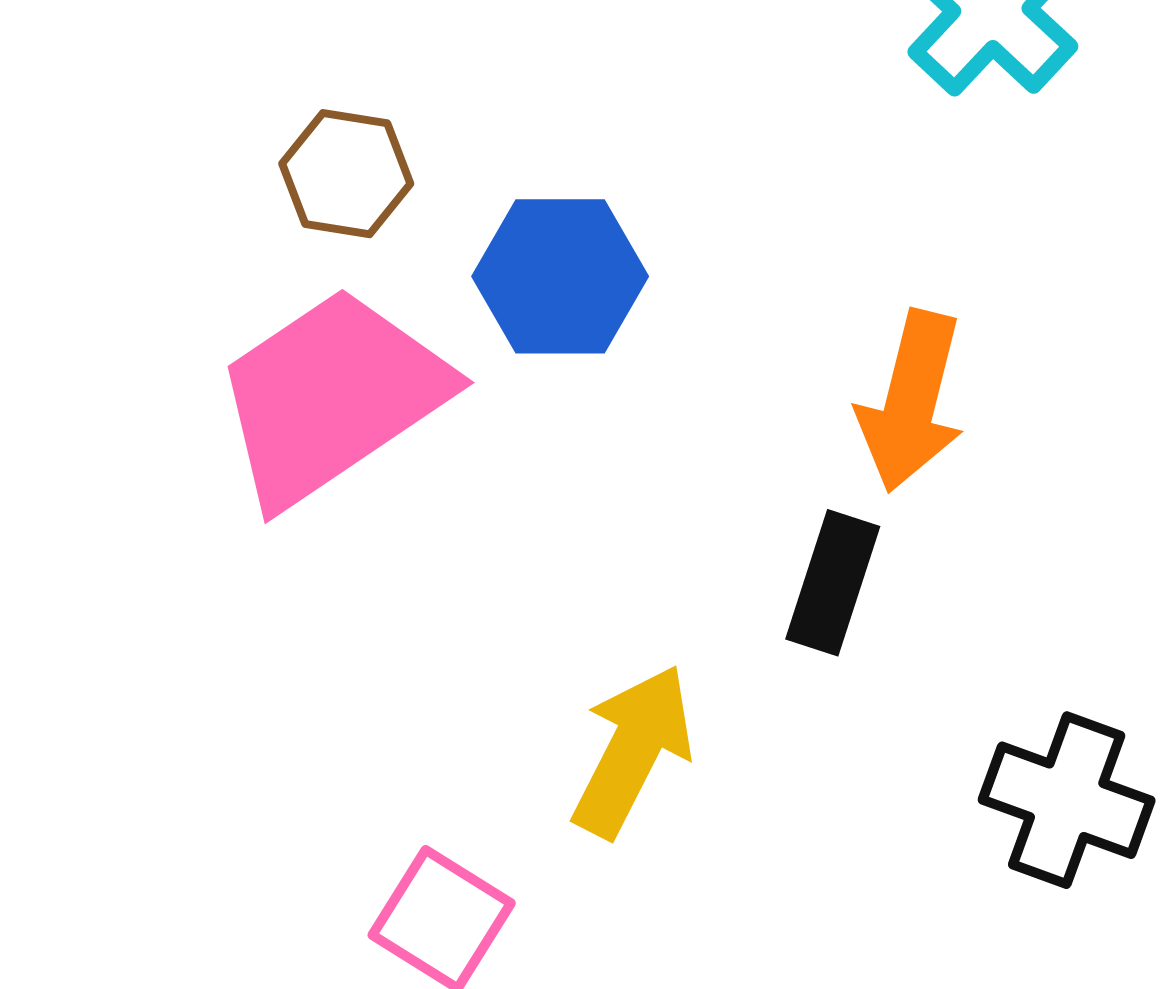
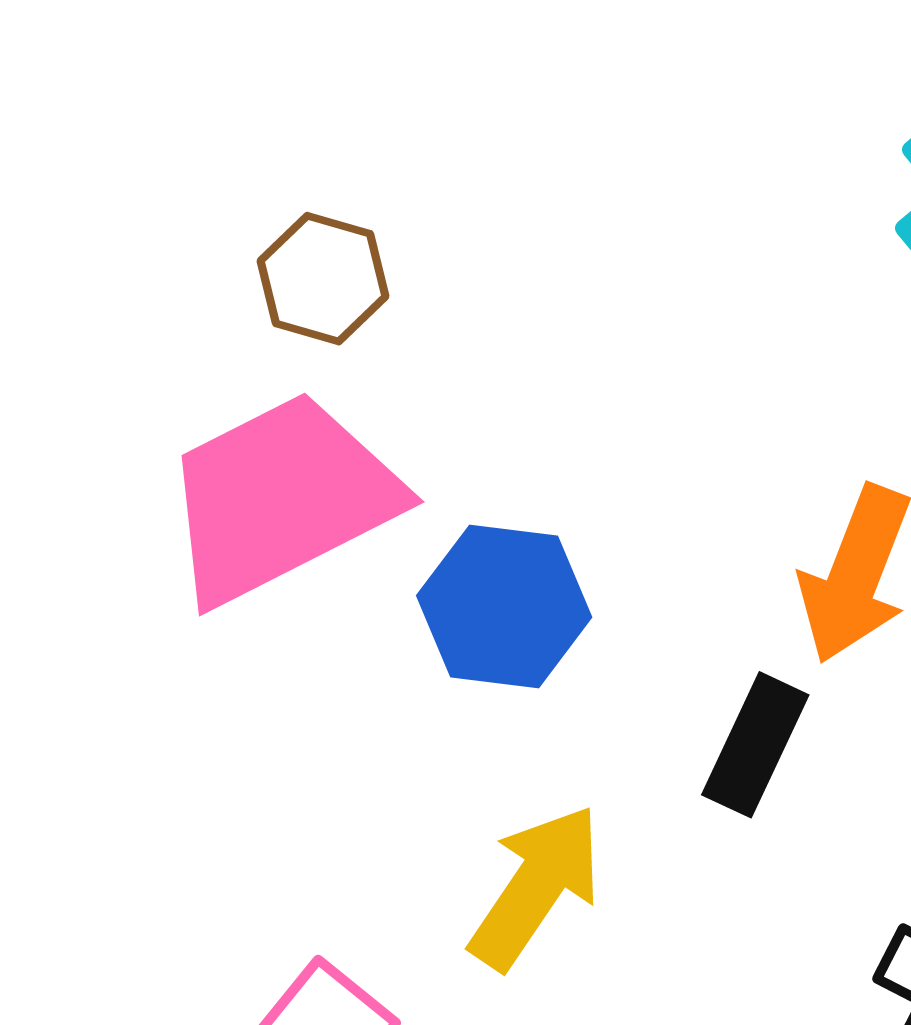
blue hexagon: (560, 276) -> (504, 606), moved

